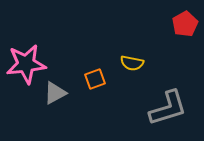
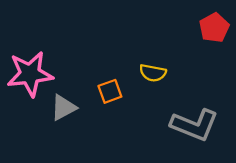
gray L-shape: (168, 108) -> (194, 125), turned 39

